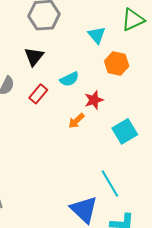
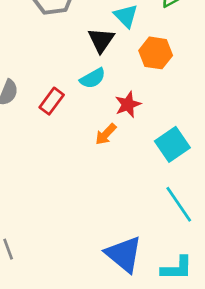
black triangle: (34, 57) -> (101, 40), moved
cyan line: (110, 183) -> (179, 204), moved

